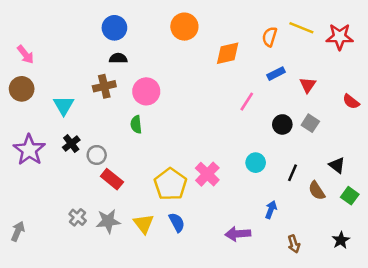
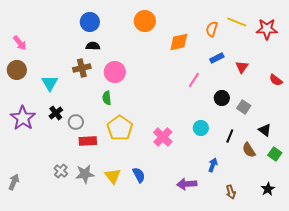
gray square: (310, 123) -> (244, 107), moved
red rectangle: (112, 179) -> (88, 141), turned -42
yellow pentagon: (170, 184) -> (120, 128), moved

